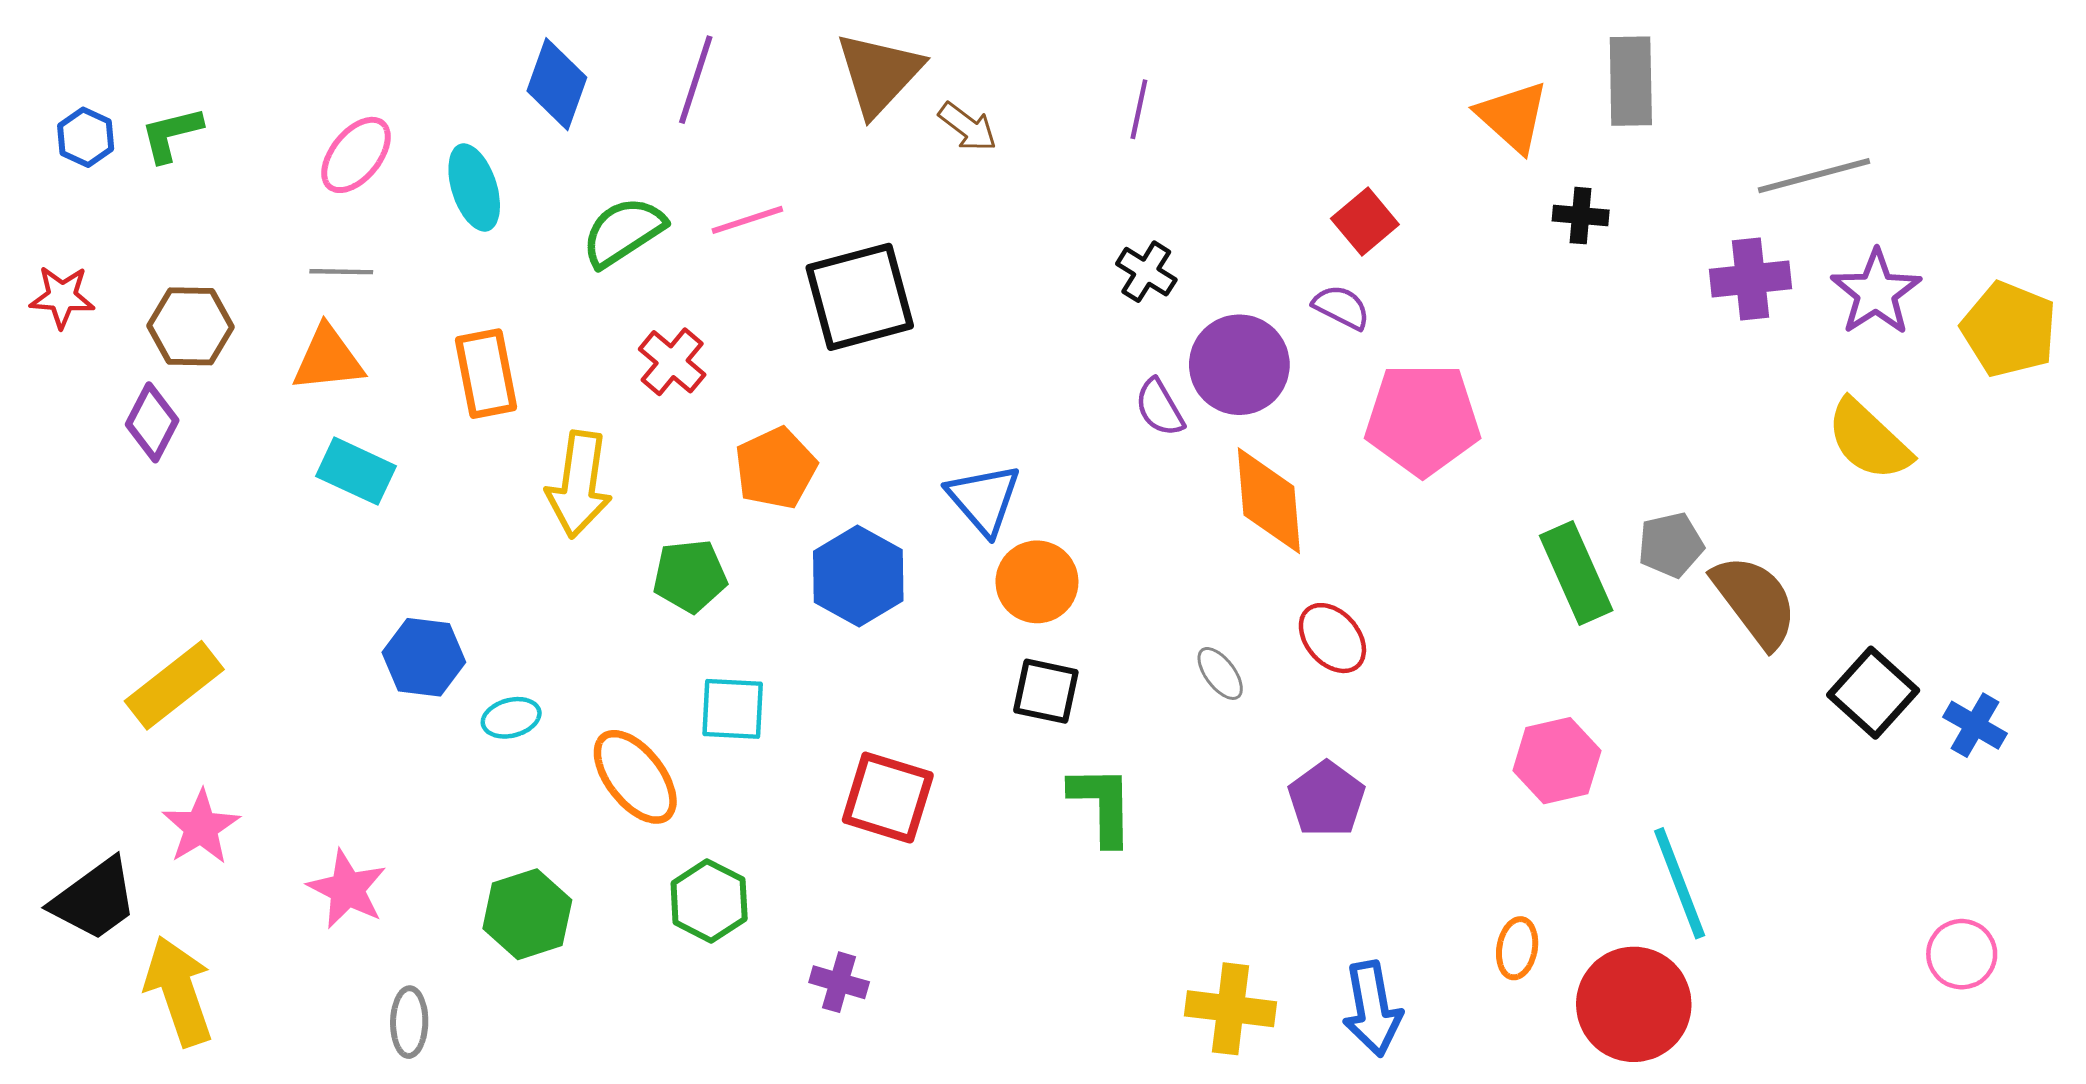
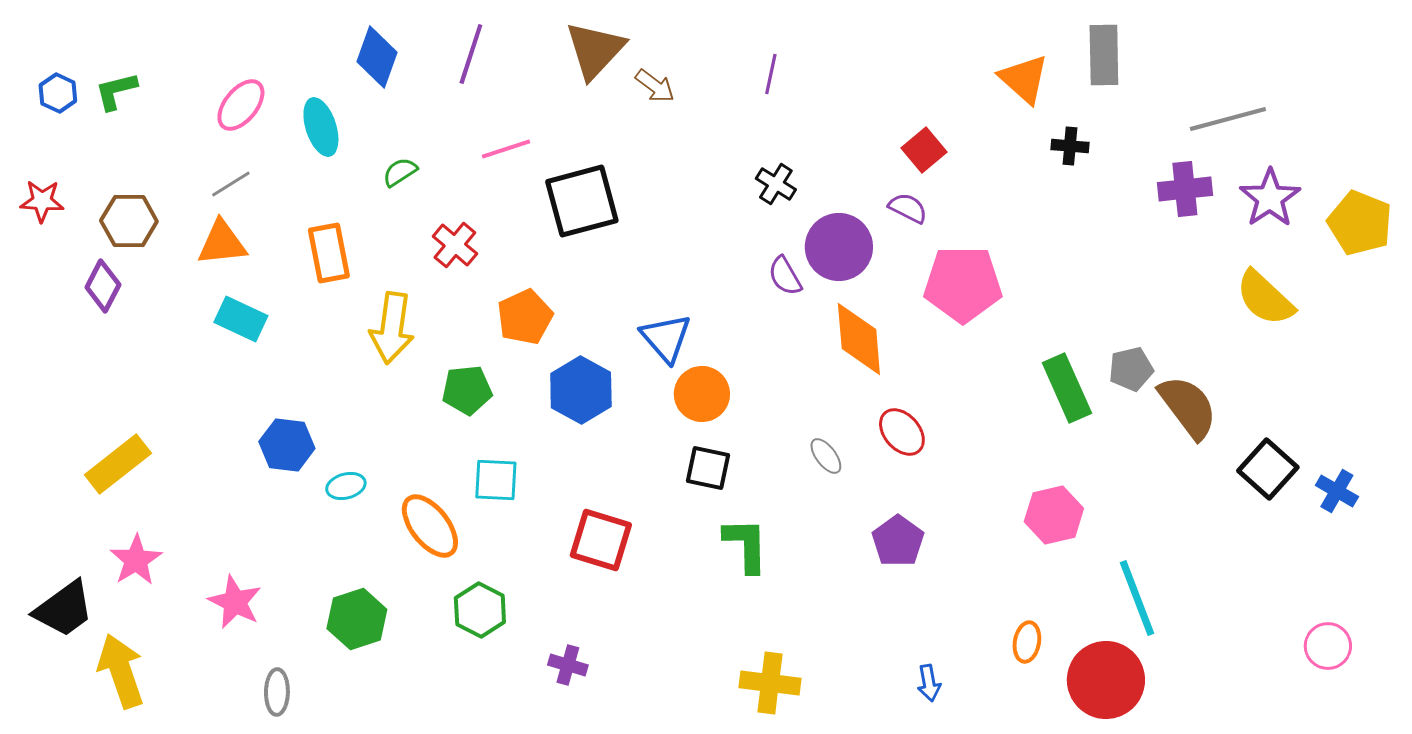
green semicircle: (623, 232) -> (400, 172), moved, size x0.6
gray line: (341, 272) -> (231, 184), turned -33
yellow cross: (1231, 1009) -> (770, 683), moved
blue arrow: (1372, 1009) -> (929, 683), size x0.6

